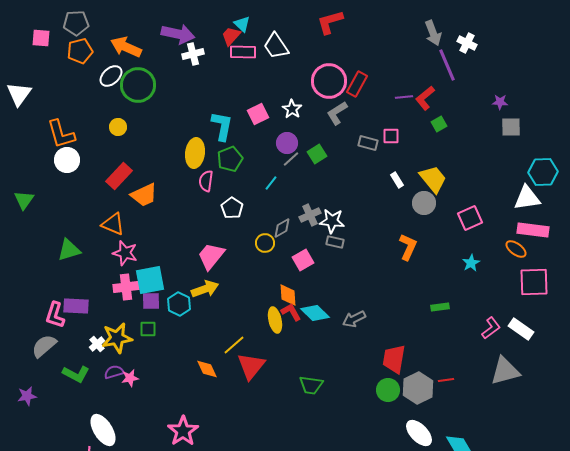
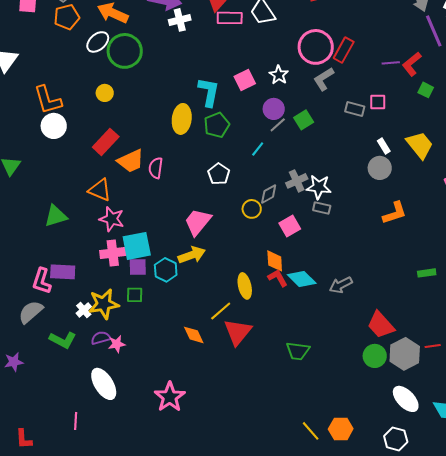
green square: (439, 124) -> (426, 90), turned -35
pink semicircle: (206, 181) -> (156, 168), moved
gray circle: (424, 203) -> (380, 168), moved
orange L-shape: (408, 247) -> (395, 213), turned 48
yellow ellipse: (275, 320) -> (245, 286), moved
red trapezoid: (394, 359) -> (381, 325), turned -52
white ellipse: (103, 430) -> (104, 384), moved

